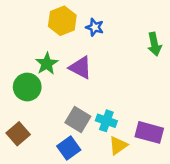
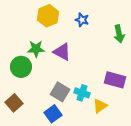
blue star: (95, 27) -> (82, 20), moved
green star: (47, 64) -> (36, 49), turned 30
purple rectangle: (149, 132) -> (115, 80), moved
yellow triangle: (118, 145) -> (100, 106), moved

